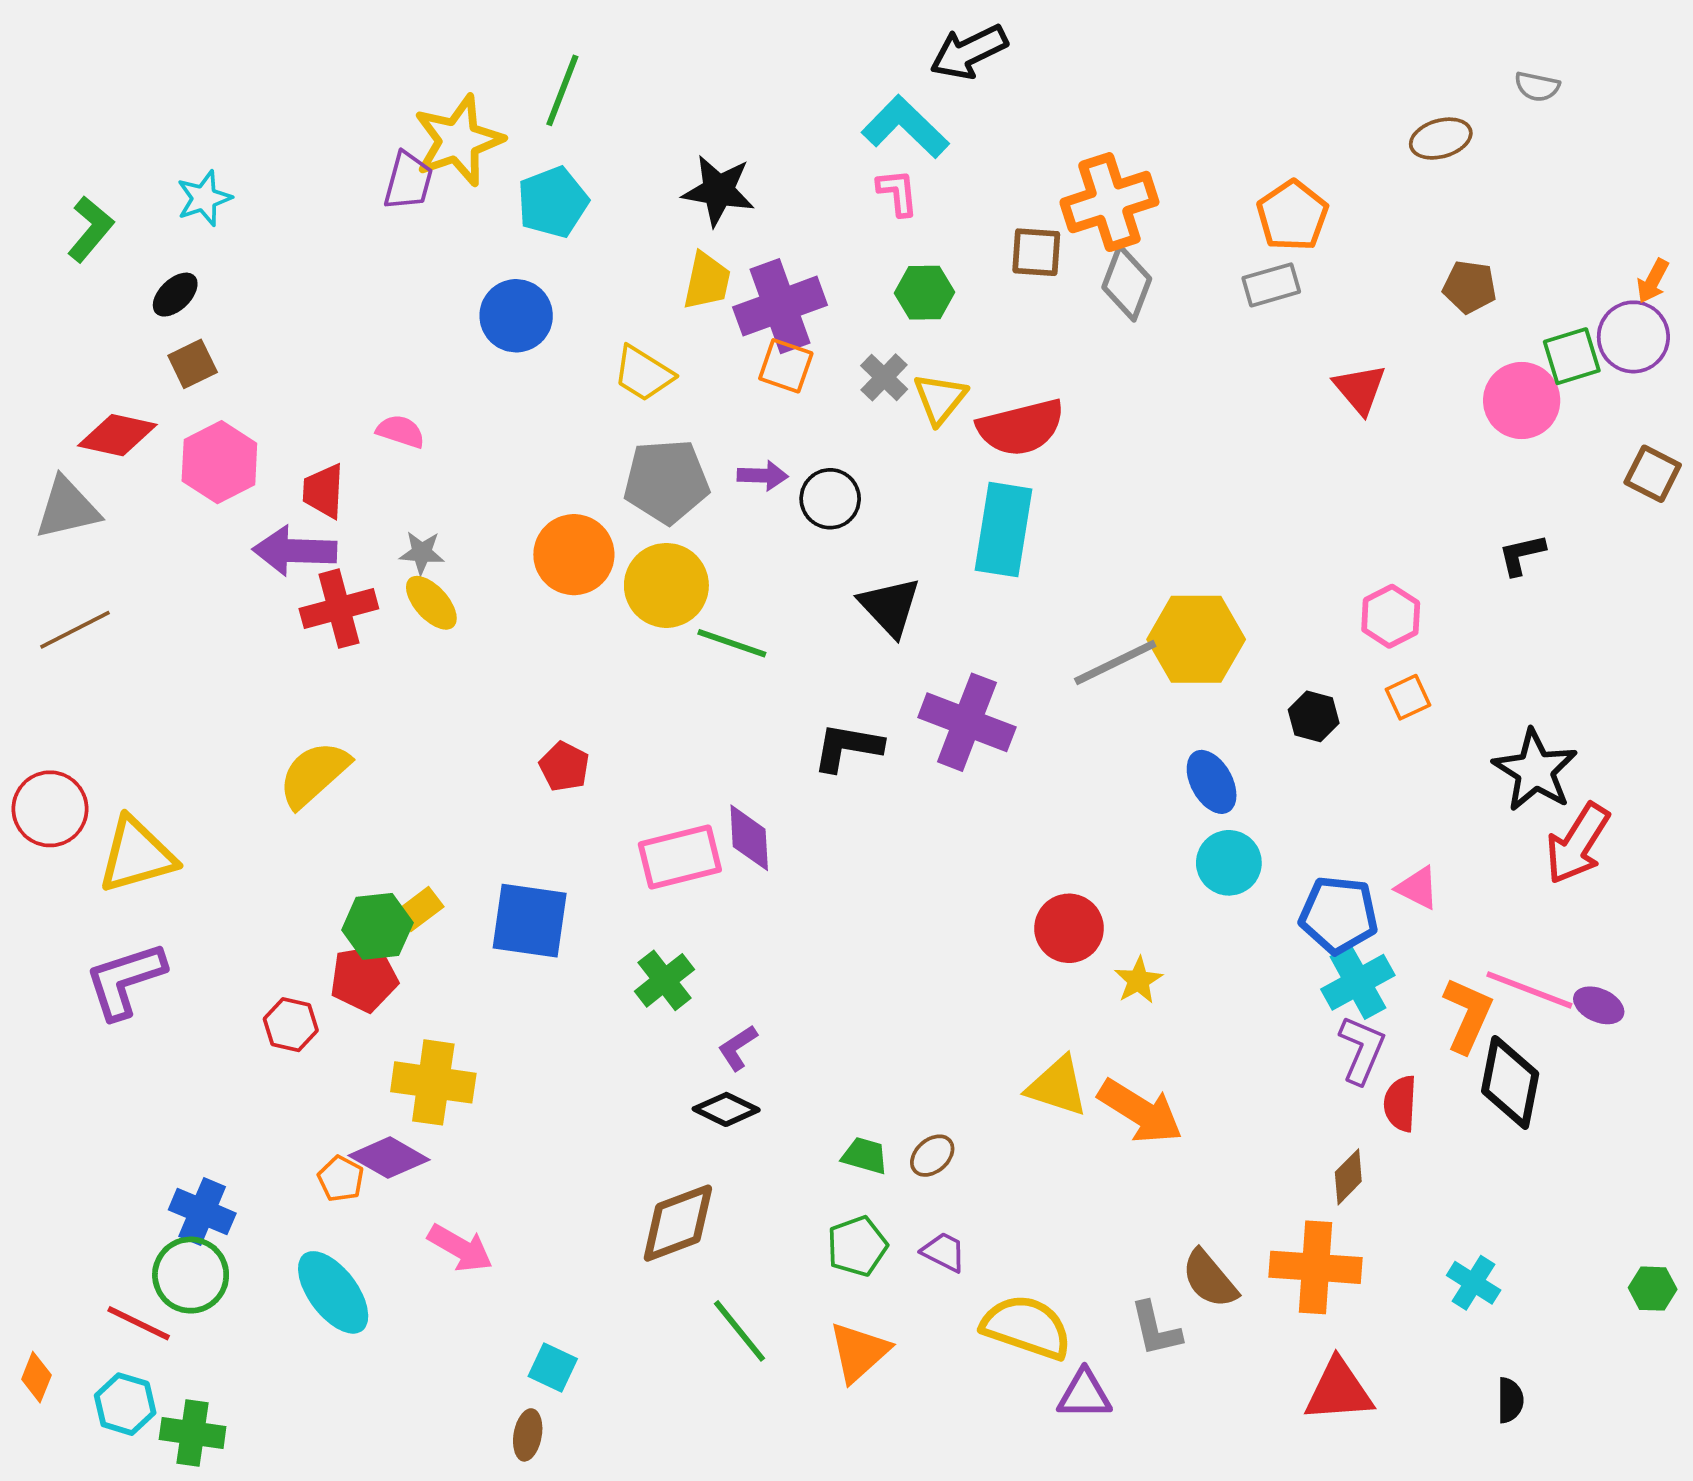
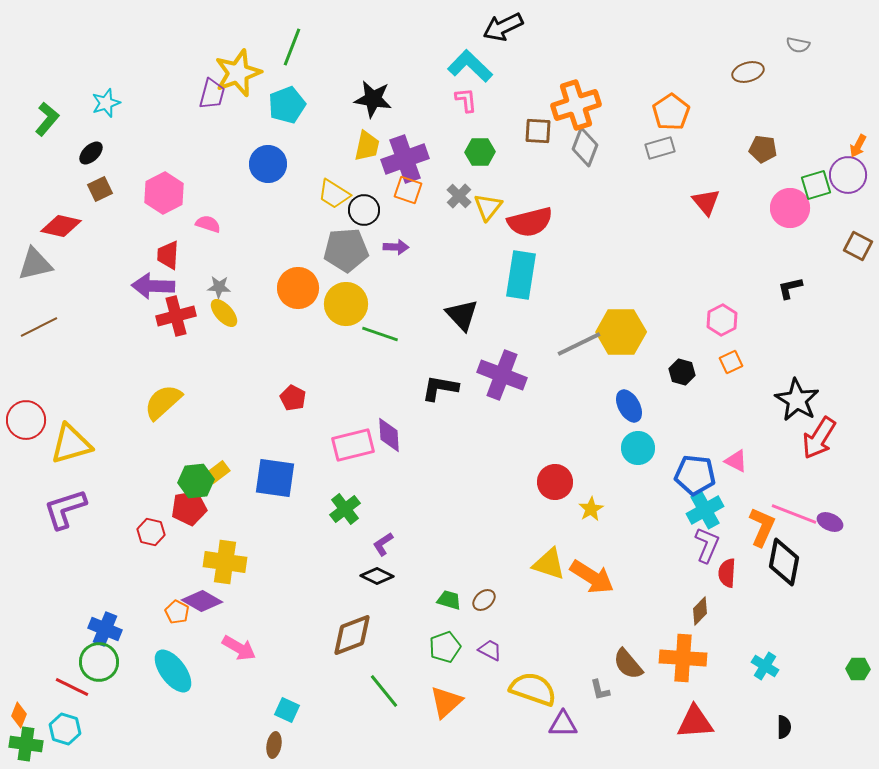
pink hexagon: (219, 462) -> (164, 193), moved
black circle: (830, 499) -> (364, 210), moved
gray L-shape: (1156, 1329) -> (600, 690), size x0.7
green cross: (193, 1433) -> (26, 744), moved

